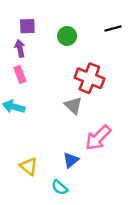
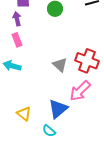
red cross: (89, 78) -> (87, 61), moved
blue triangle: (71, 160) -> (58, 109), size x1.5

